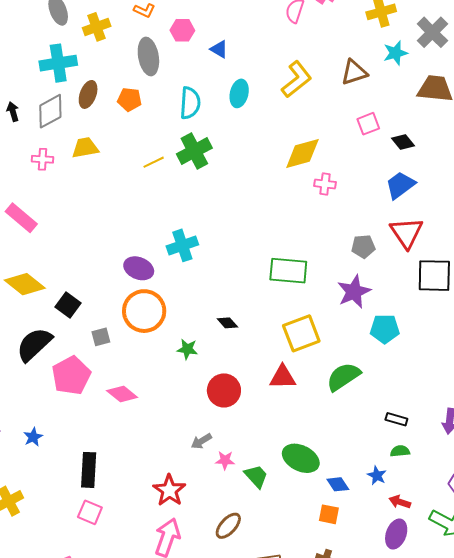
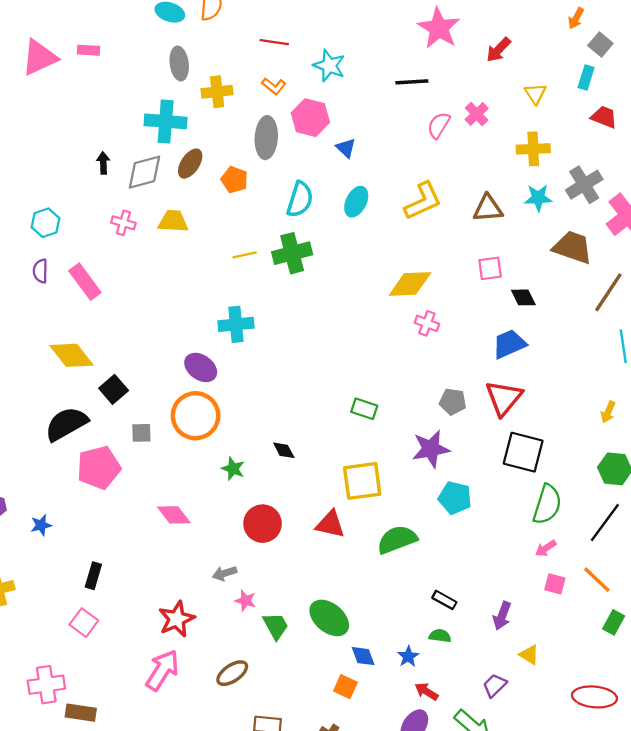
pink hexagon: (182, 30) -> (310, 118), size x1.4
cyan cross: (182, 245) -> (236, 324), moved
green rectangle: (288, 271) -> (364, 409), size x0.6
pink diamond: (122, 394) -> (174, 515), moved
black rectangle: (89, 470) -> (93, 576), size x0.7

